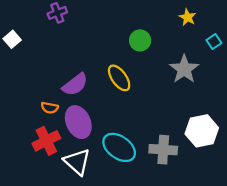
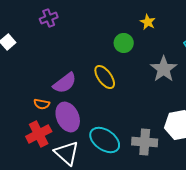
yellow star: (187, 17) -> (148, 22), moved

